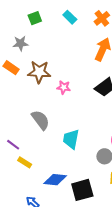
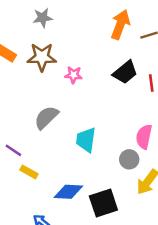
gray star: (20, 43) -> (43, 18), moved
gray semicircle: (40, 120) -> (46, 117), turned -95

